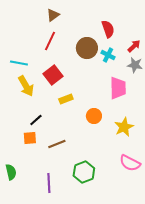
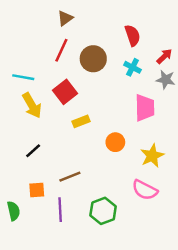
brown circle: (87, 48) -> (93, 59), moved
black line: (36, 120) -> (33, 151), moved
orange square: (30, 138) -> (37, 190), moved
pink semicircle: (130, 163) -> (145, 190), moved
purple line: (49, 183) -> (60, 210), moved

